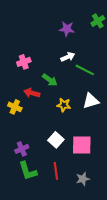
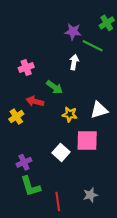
white arrow: (68, 57) -> (74, 62), turned -56
green line: (85, 70) -> (93, 46), moved
yellow cross: (15, 107) -> (16, 117), turned 32
pink square: (82, 145) -> (87, 140), moved
red line: (56, 171) -> (58, 201), moved

